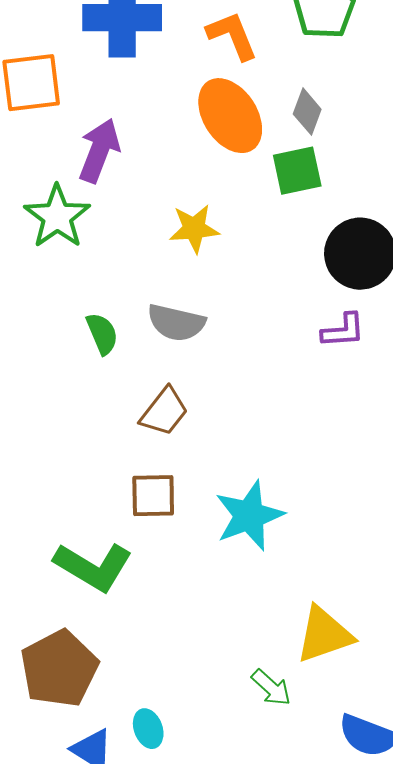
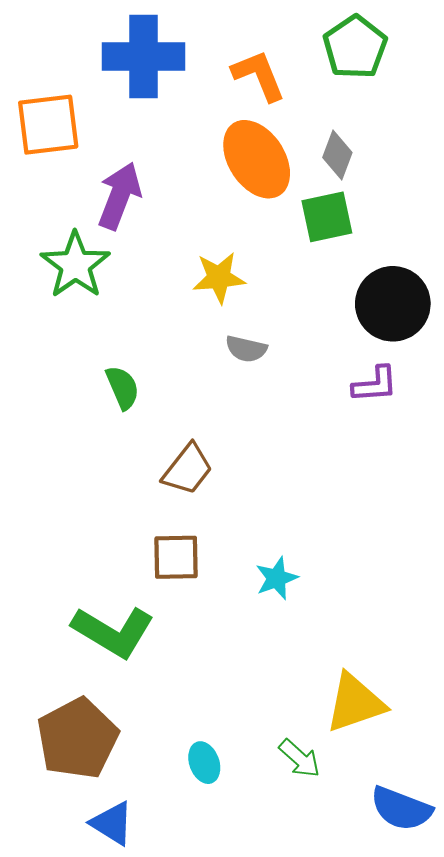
gray semicircle: (176, 323) -> (246, 349), moved, size x0.7
cyan star: (249, 516) -> (277, 578), size x0.6
cyan ellipse: (148, 729) -> (204, 763), moved

